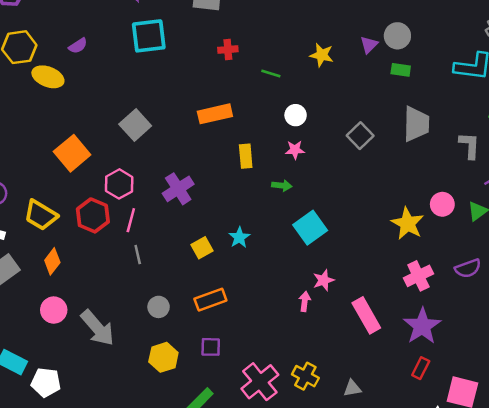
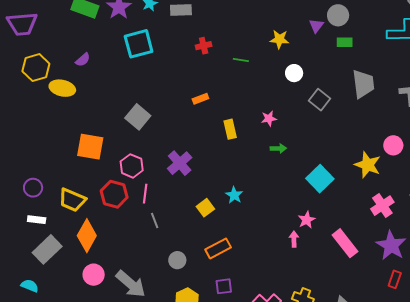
orange rectangle: (215, 114) -> (200, 99), size x0.6
white circle: (296, 115) -> (294, 73), moved
orange square: (72, 153) -> (90, 147), turned -32
green arrow: (282, 186) -> (278, 148), moved
cyan square: (310, 228) -> (320, 179), moved
orange diamond: (52, 261) -> (87, 236), size x1.5

